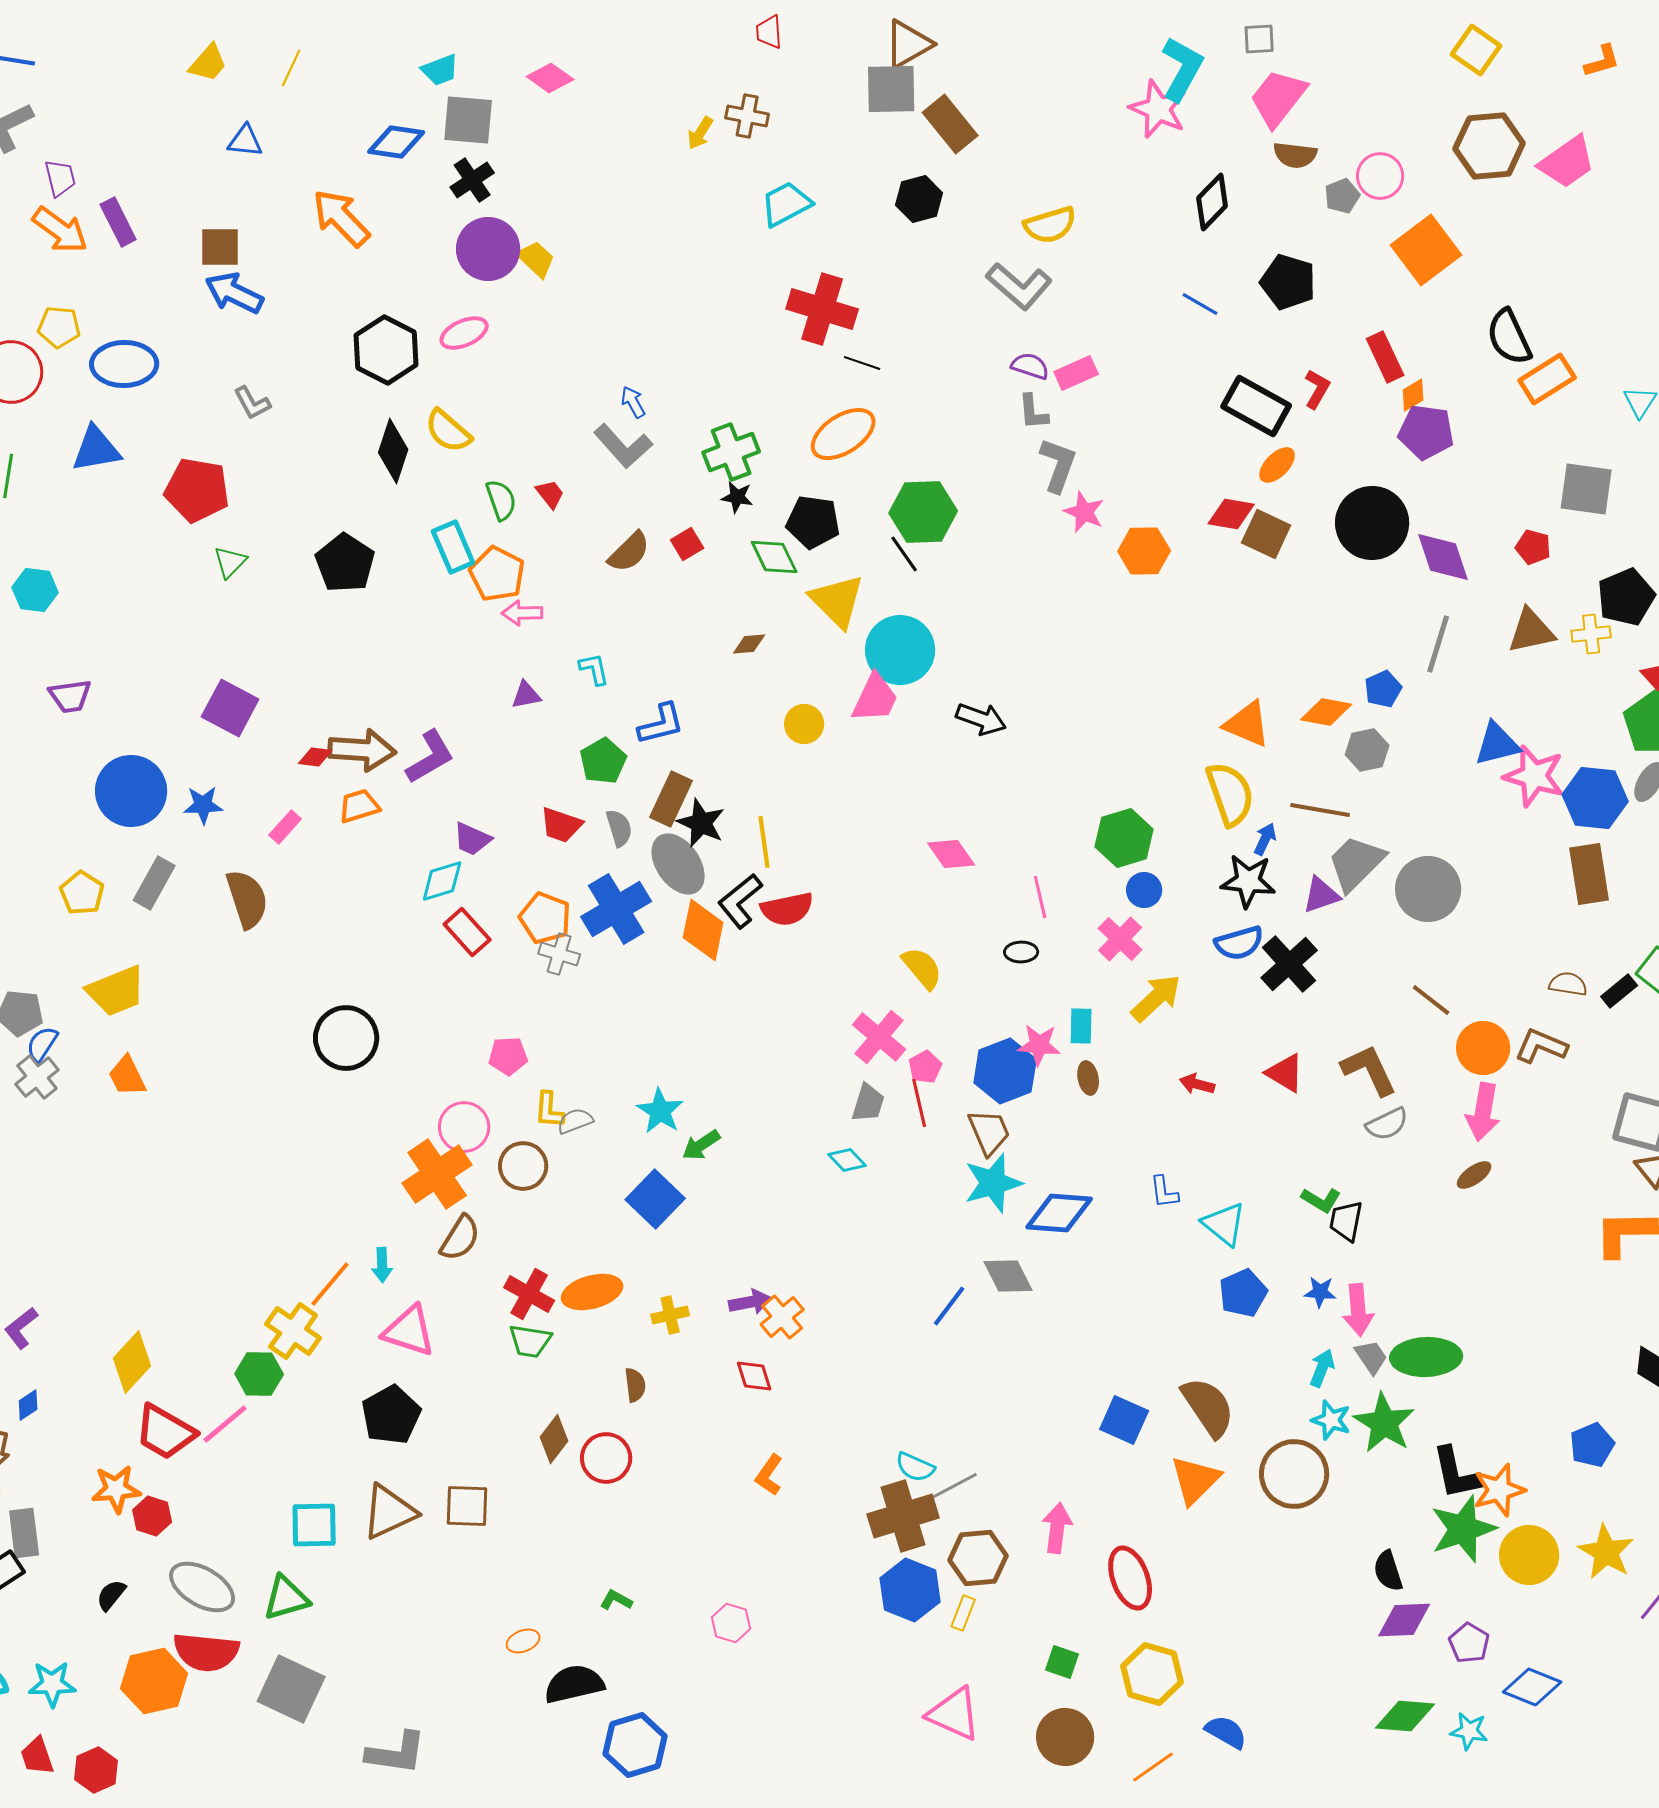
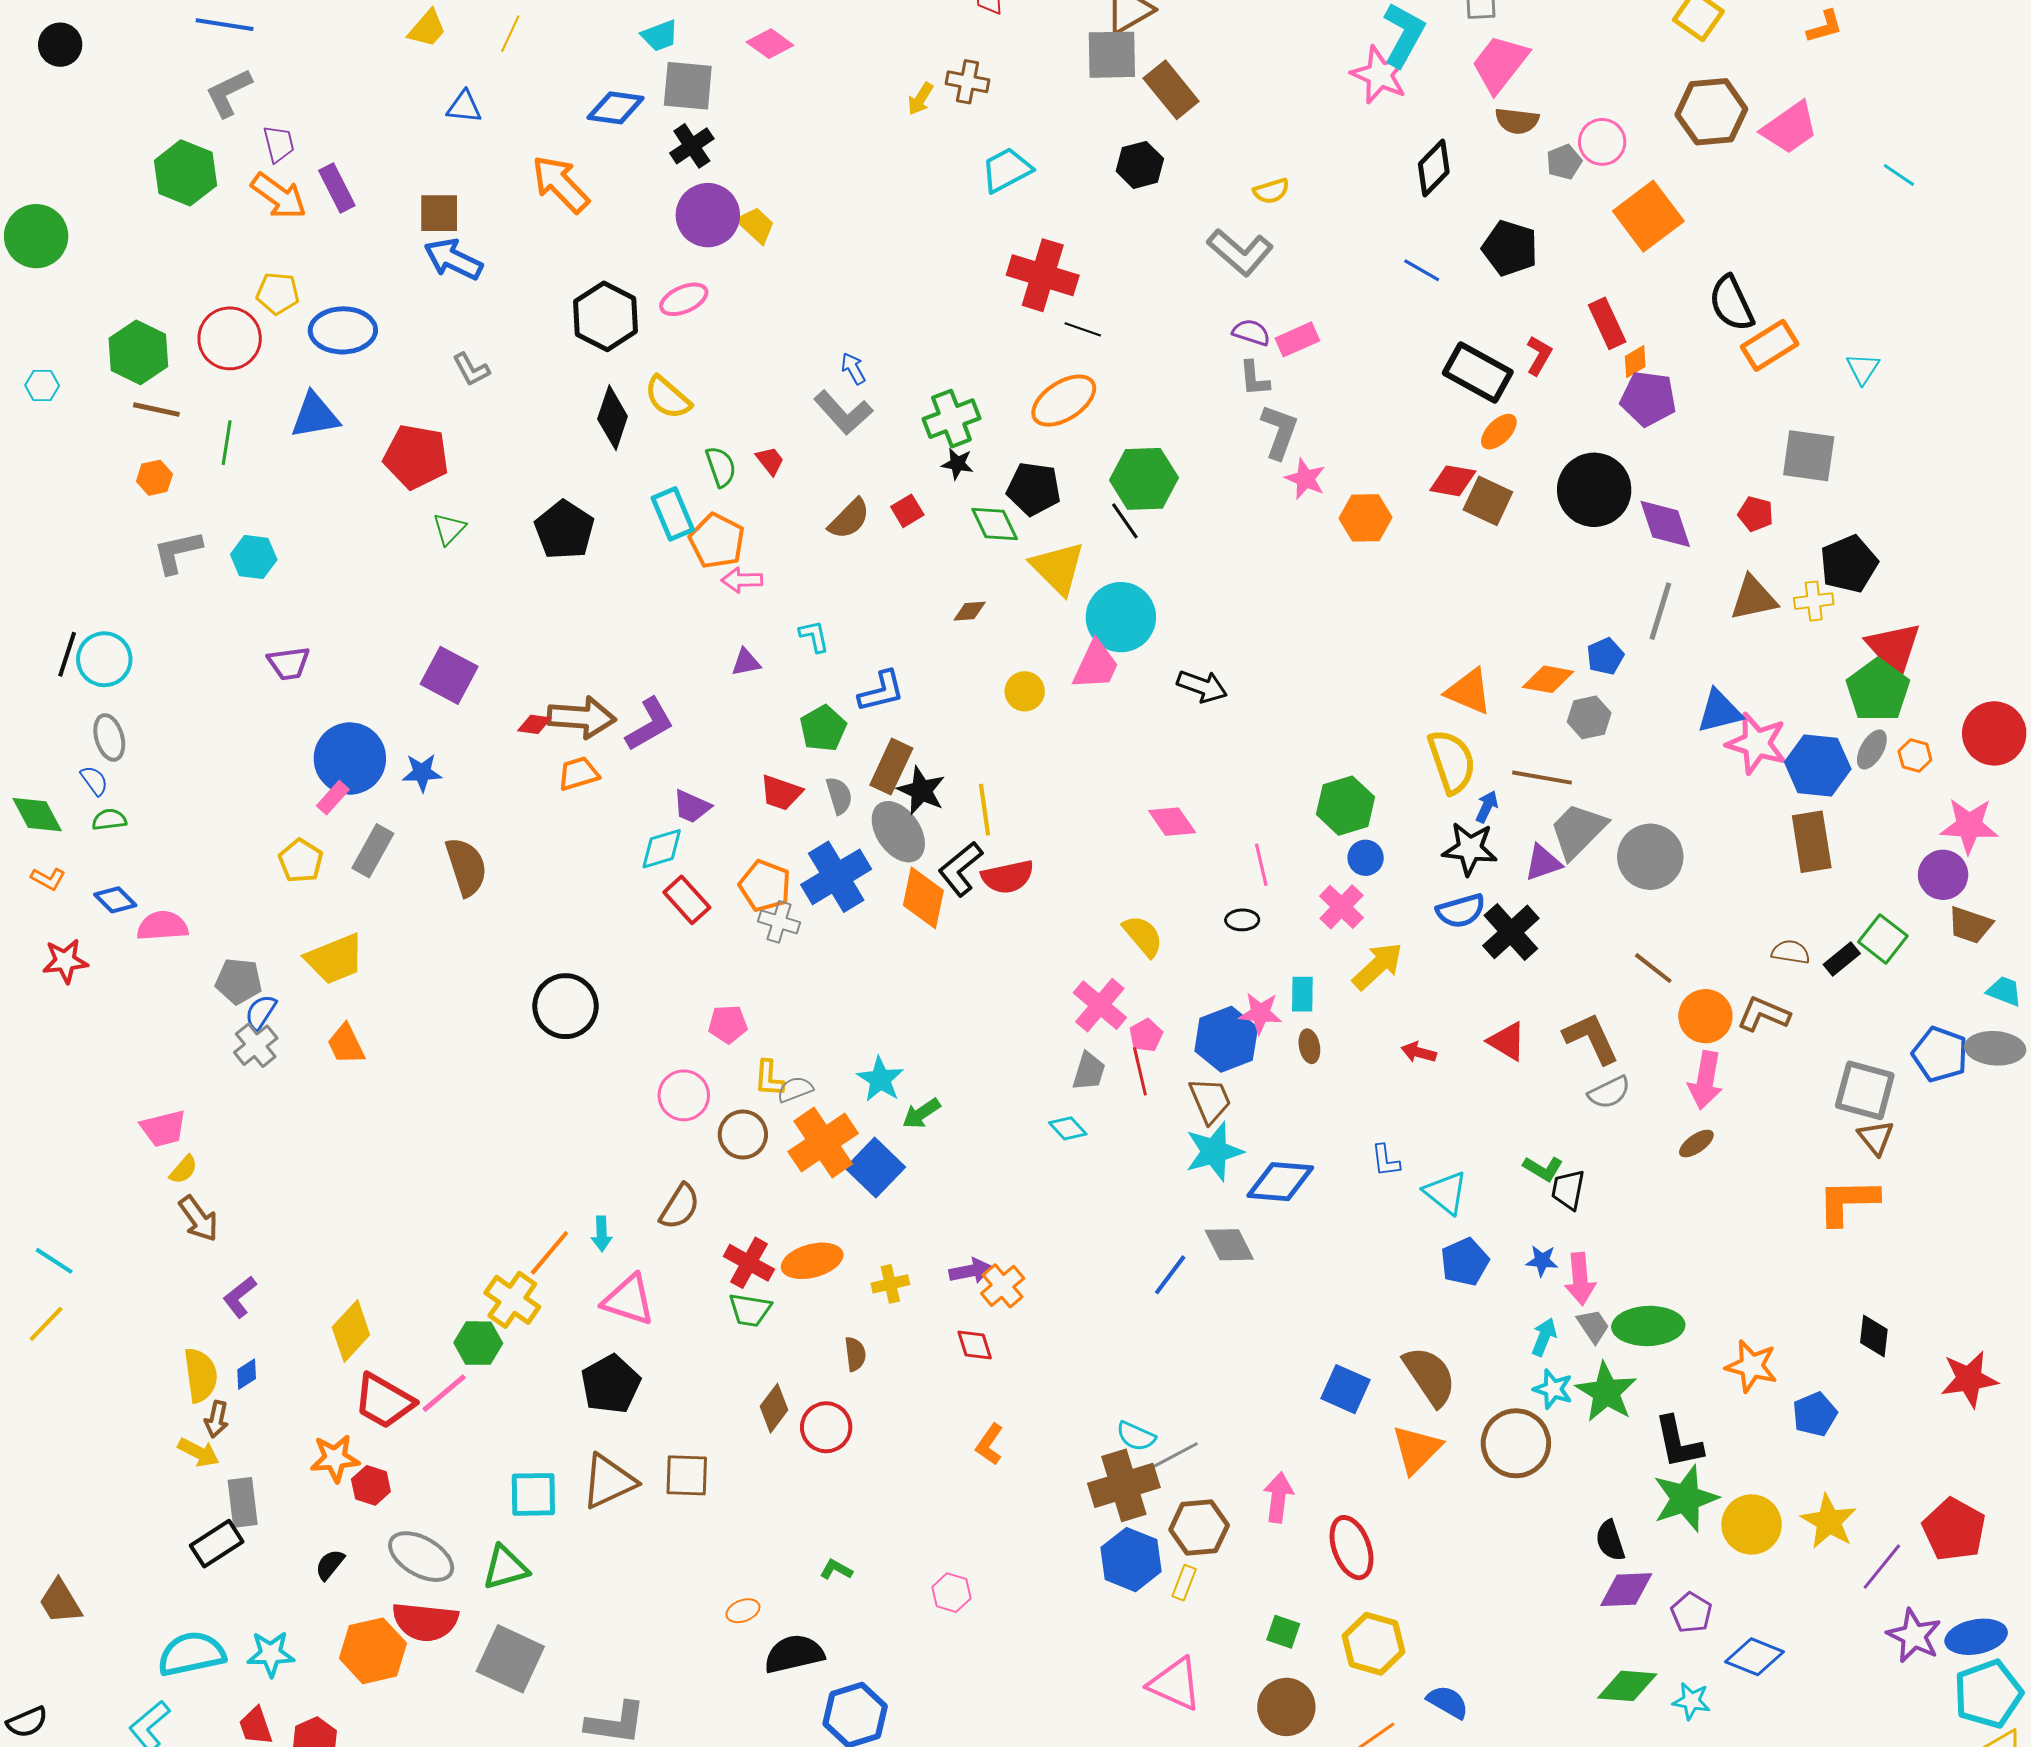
yellow semicircle: (1050, 225) -> (1271, 191), size x0.7
pink rectangle: (285, 827) -> (333, 798), moved
orange cross: (437, 1174) -> (823, 1142), moved
orange star: (1499, 1490) -> (1752, 1366), moved, turned 30

